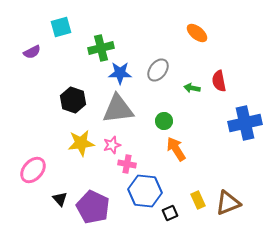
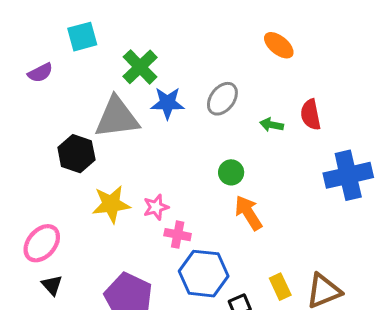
green cross: (101, 48) -> (140, 67), turned -30
black hexagon: (73, 100) -> (76, 154), moved
gray triangle: (118, 109) -> (117, 117), moved
black triangle: (60, 199) -> (52, 285), moved

